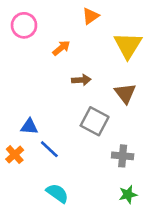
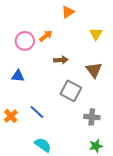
pink circle: (24, 25) -> (25, 41), moved
yellow triangle: (128, 45) -> (96, 34), size x0.6
blue triangle: (29, 127) -> (18, 76), moved

